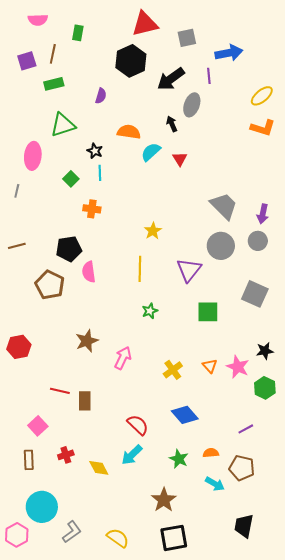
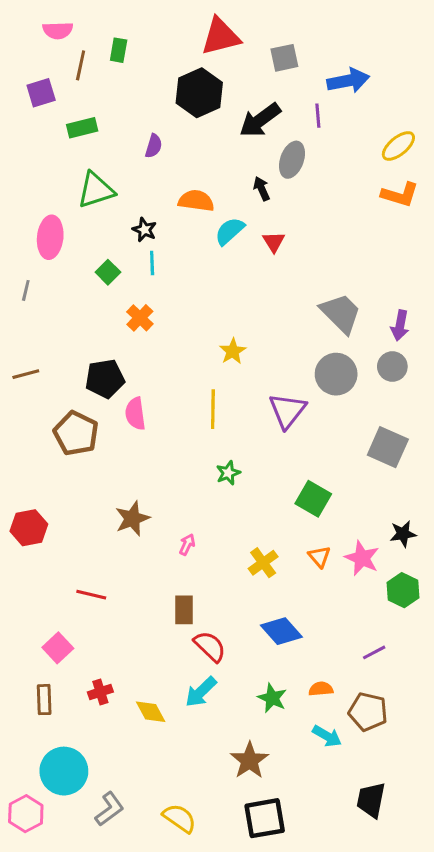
brown line: (53, 54) -> (81, 65), moved
orange cross: (92, 209) -> (140, 318), turned 36
green square: (208, 312) -> (313, 499), moved, turned 30
pink arrow: (123, 358) -> (187, 544), size x0.6
brown rectangle: (85, 401) -> (184, 610), moved

